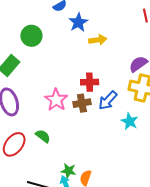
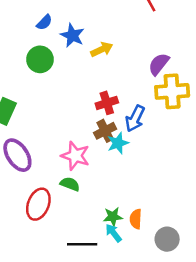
green circle: (31, 36) -> (40, 59), moved
pink star: (56, 100) -> (75, 156), moved
cyan star: (130, 121) -> (118, 143), moved, turned -30

